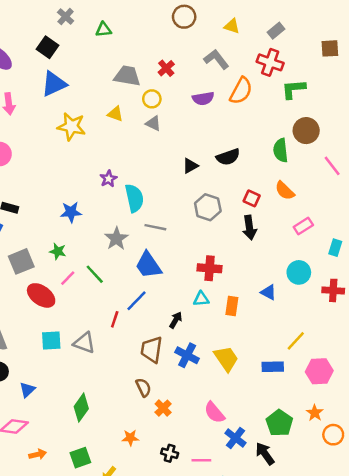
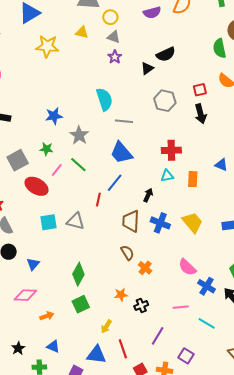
black semicircle: (228, 157) -> (166, 54), moved
purple star: (109, 179) -> (115, 57), moved
red square: (252, 198) -> (200, 90), turned -32
gray star: (116, 239) -> (79, 135), moved
black cross: (170, 453) -> (141, 306), moved, turned -32
green square: (80, 458) -> (81, 304), moved

